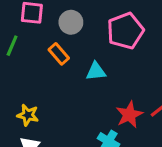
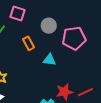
gray circle: (71, 22) -> (49, 26), moved

